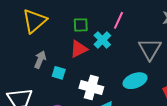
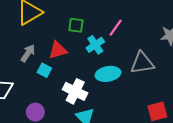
red triangle: (79, 49) -> (58, 50), moved
gray triangle: (150, 49) -> (142, 63), turned 40
cyan ellipse: (135, 81) -> (108, 74), moved

